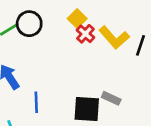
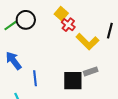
yellow L-shape: (114, 37) -> (87, 42), moved
gray rectangle: (111, 98) -> (91, 71), turned -40

